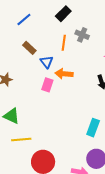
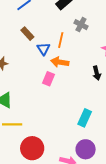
orange line: (64, 43) -> (61, 40), moved
pink rectangle: (47, 85) -> (49, 79), moved

